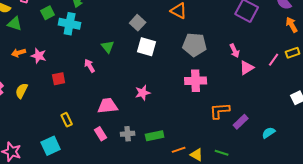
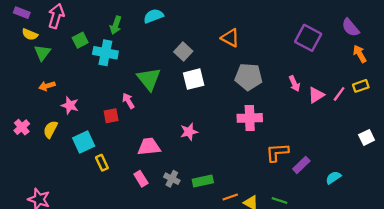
green triangle: (15, 24) -> (42, 53), turned 49
green triangle: (108, 47) -> (149, 79), size x1.6
white square: (147, 47) -> (194, 79), turned -30
pink star: (39, 56) -> (70, 105), moved
pink triangle: (247, 68) -> (316, 95), moved
red square: (59, 79) -> (111, 116), moved
gray cross: (128, 134) -> (172, 179), turned 32
cyan square: (51, 146) -> (84, 142), moved

